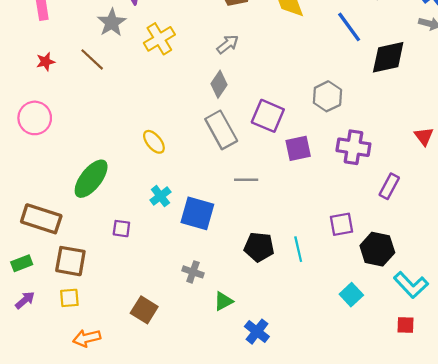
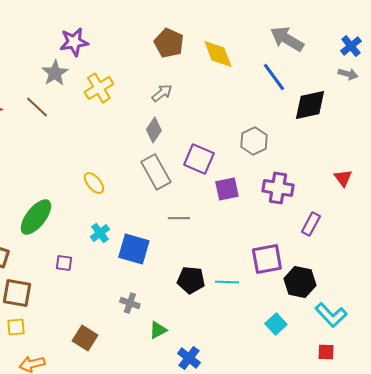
purple square: (342, 224) -> (267, 259), size x1.4
cyan line: (298, 249) -> (227, 282), turned -75

